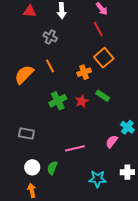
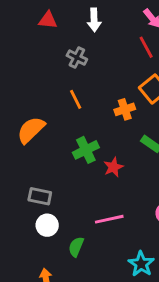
orange semicircle: (24, 75) -> (31, 130), moved
red star: (82, 101) -> (113, 167), moved
white circle: (32, 167) -> (47, 225), moved
cyan star: (98, 179) -> (141, 264), turned 30

